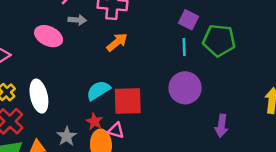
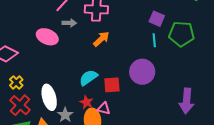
purple circle: (185, 88) -> (142, 72), moved
white ellipse: (39, 96) -> (49, 97), moved
red square: (128, 101) -> (112, 85), size x0.7
purple arrow: (221, 126) -> (187, 101), size x1.4

